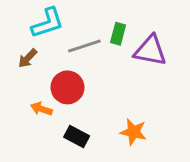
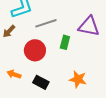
green rectangle: (118, 34) -> (65, 42), moved
orange arrow: (41, 109) -> (14, 74), moved

